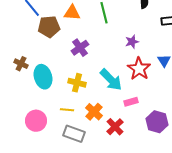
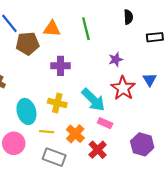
purple cross: (80, 48) -> (60, 66), turned 36
cyan ellipse: (43, 77) -> (26, 111), moved
pink rectangle: (131, 102) -> (105, 123), moved, turned 40

